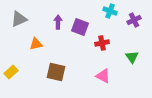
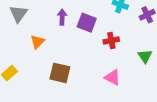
gray triangle: (19, 19) -> (18, 14), turned -30
orange triangle: (36, 44) -> (37, 42), turned -32

